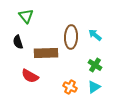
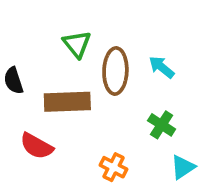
green triangle: (26, 16) -> (77, 44), moved
cyan triangle: (94, 87) -> (183, 167), moved

